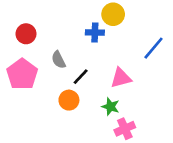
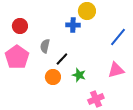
gray semicircle: (59, 60) -> (45, 46), turned 40
pink triangle: (121, 78) -> (116, 70), moved
green star: (111, 107) -> (79, 75), moved

